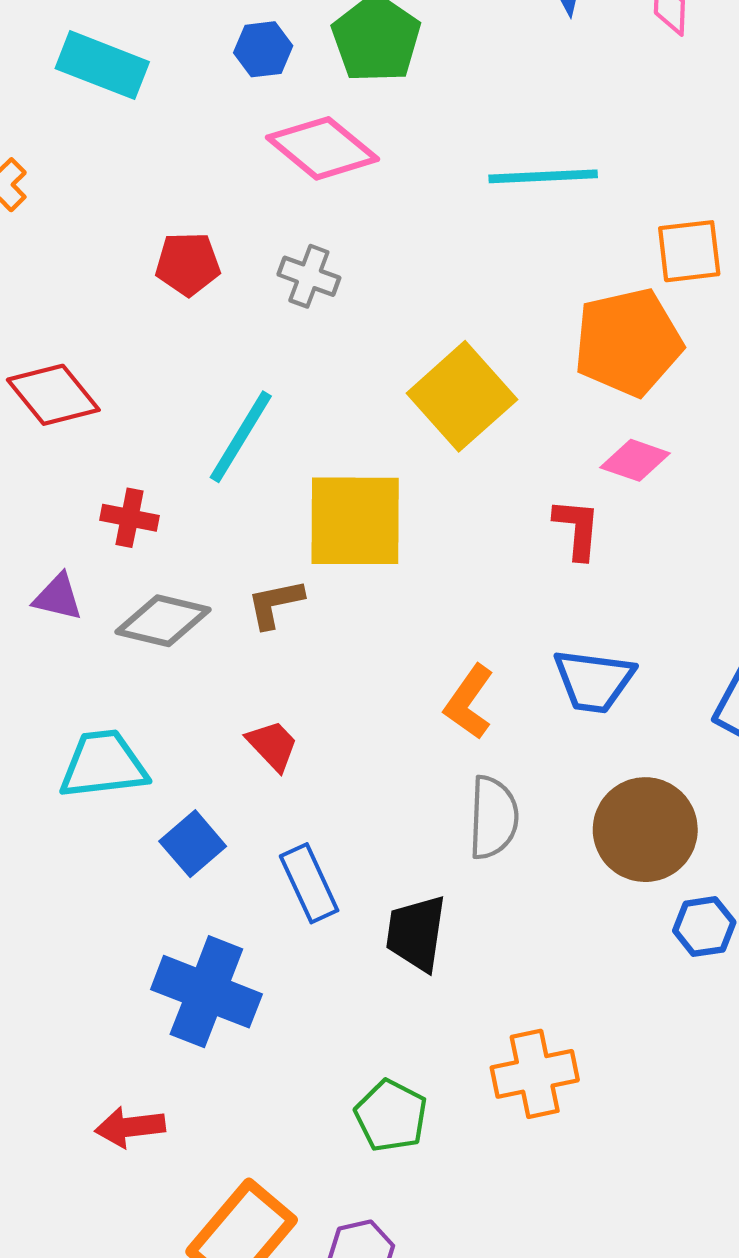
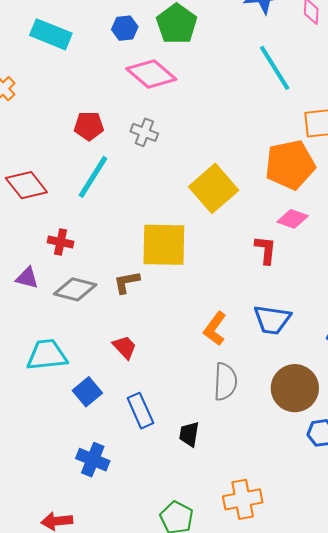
cyan line: (543, 176) -> (275, 68), moved, turned 60
cyan line: (241, 437) -> (93, 177), moved
black trapezoid: (416, 933) -> (189, 434), size x0.7
blue cross: (206, 992) -> (93, 460), size x0.7

